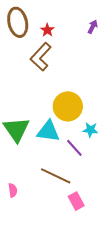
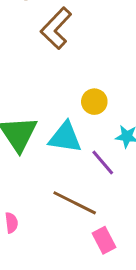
yellow circle: (68, 106) -> (94, 102), size x0.6

